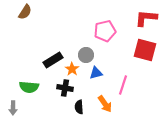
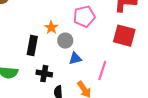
black rectangle: (53, 60) -> (32, 46), turned -48
orange star: (72, 69) -> (51, 28), moved

